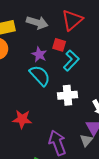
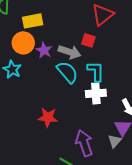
gray arrow: (37, 23) -> (69, 52), moved
purple star: (39, 55) -> (44, 50), moved
cyan L-shape: (71, 61) -> (96, 71), moved, turned -45

